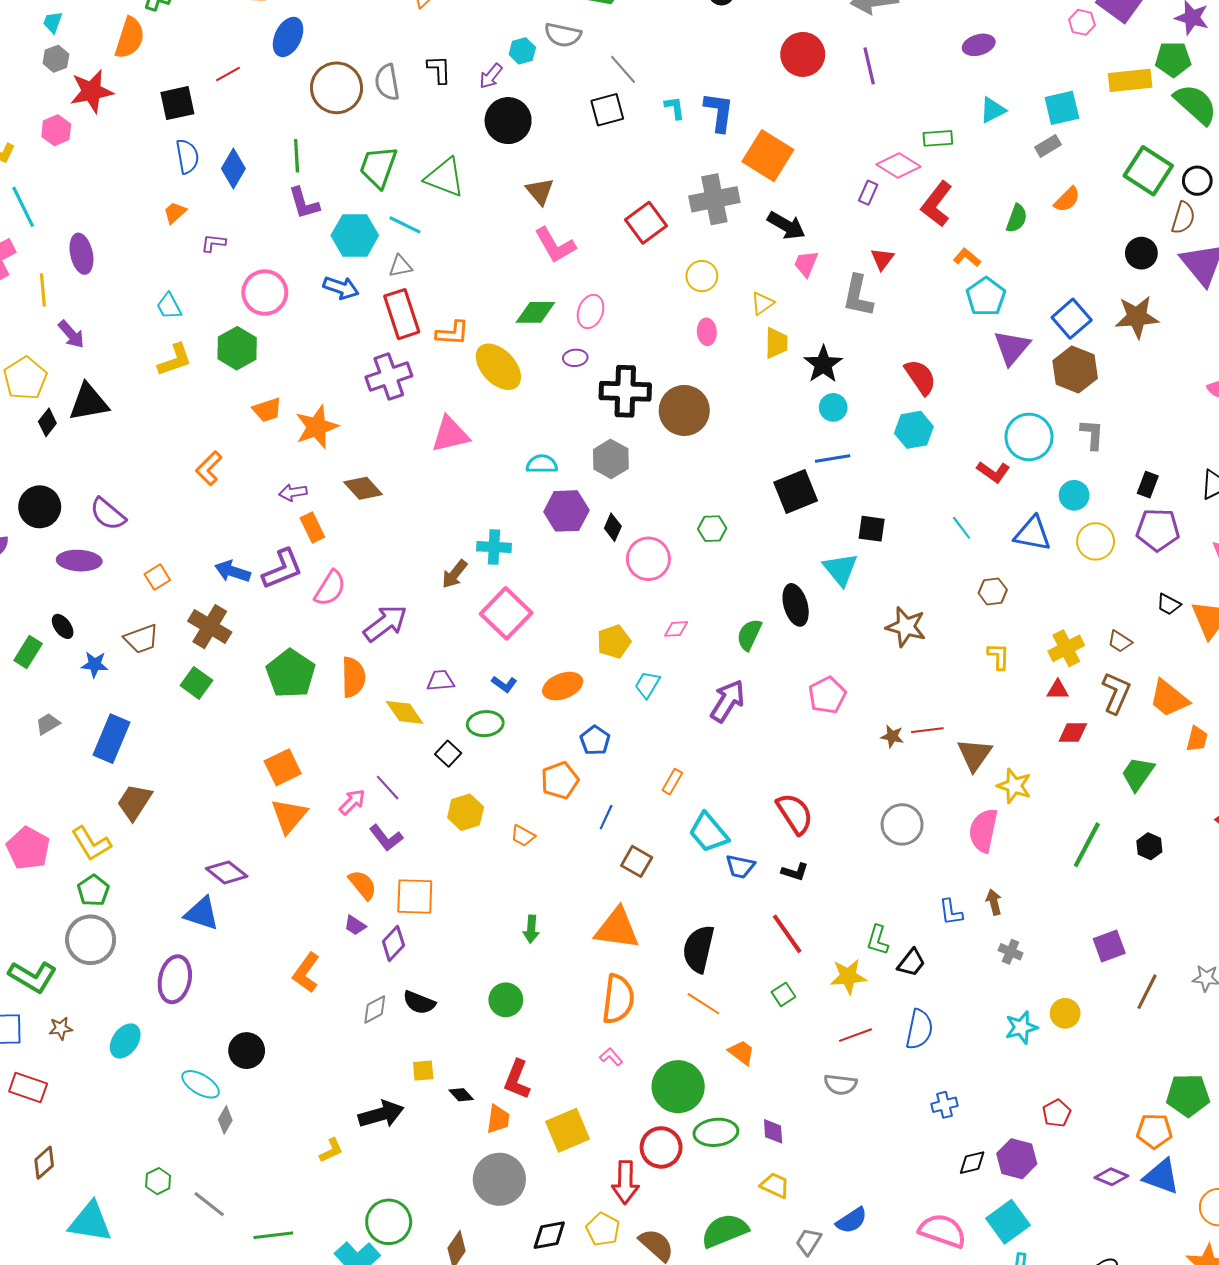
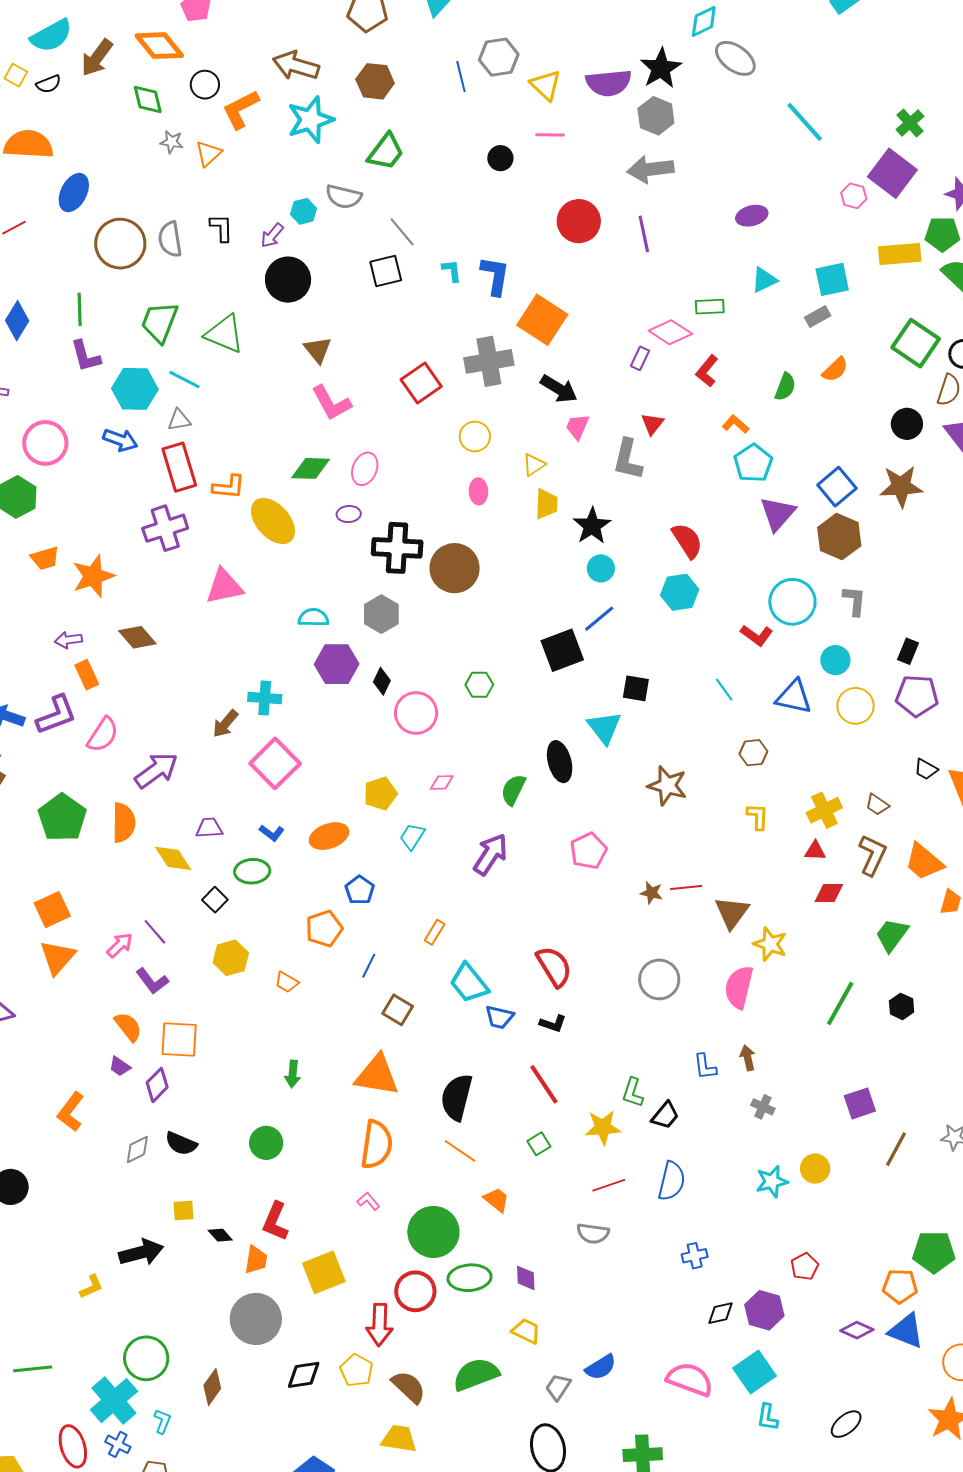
red L-shape: (937, 204) -> (707, 371), size x0.7
blue line: (833, 459) -> (599, 619), turned -32

